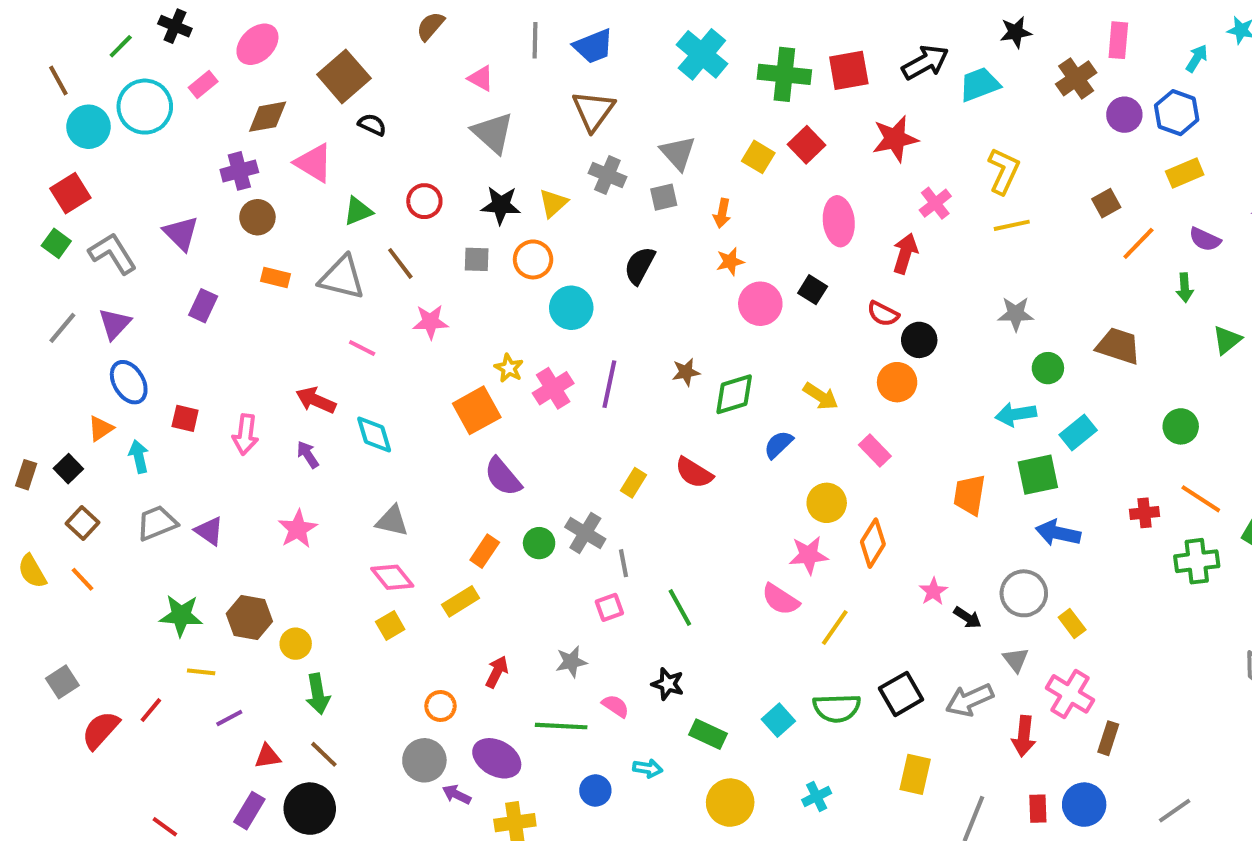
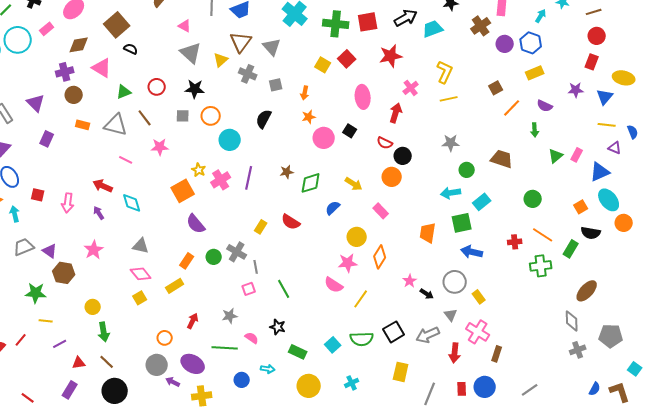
gray triangle: (678, 153) -> (272, 47), moved
yellow triangle: (553, 203) -> (221, 60), moved
brown hexagon: (249, 617) -> (64, 273), moved
black circle: (310, 809) -> (115, 391), moved

